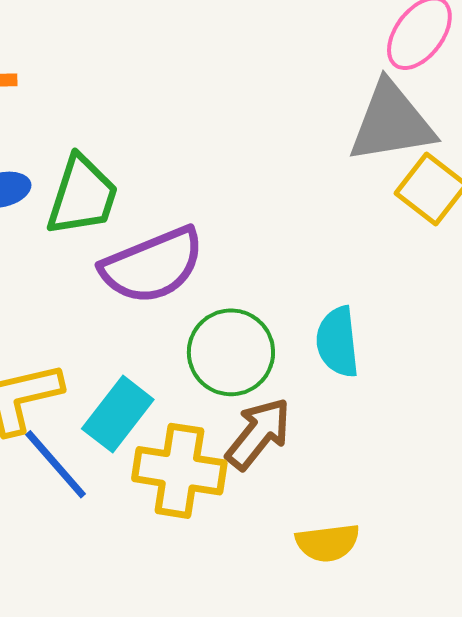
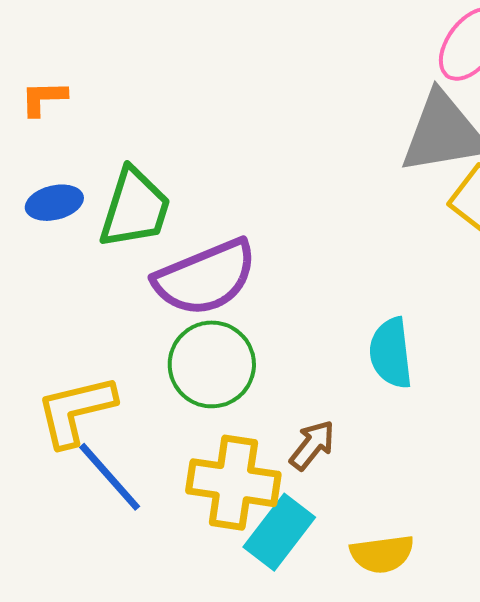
green circle: (231, 352) -> (212, 364), moved
cyan rectangle: (118, 414) -> (279, 532), moved
brown arrow: (258, 434) -> (312, 445), size x0.7

